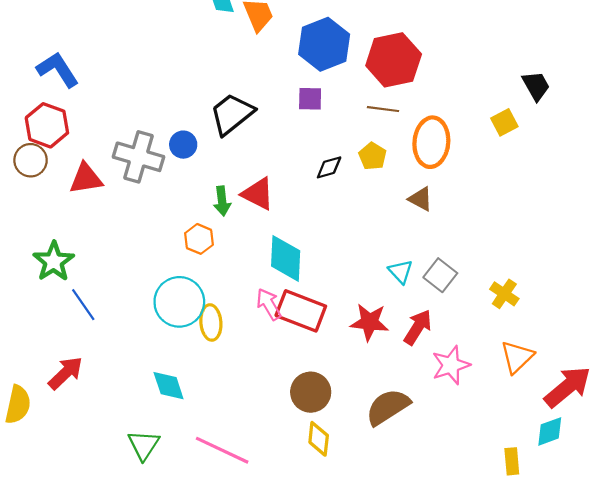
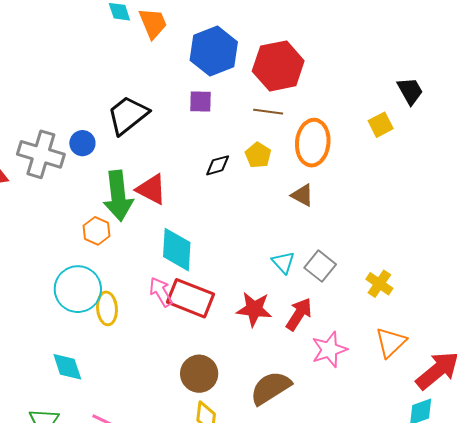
green arrow: (222, 201) -> (118, 196), size x1.8

